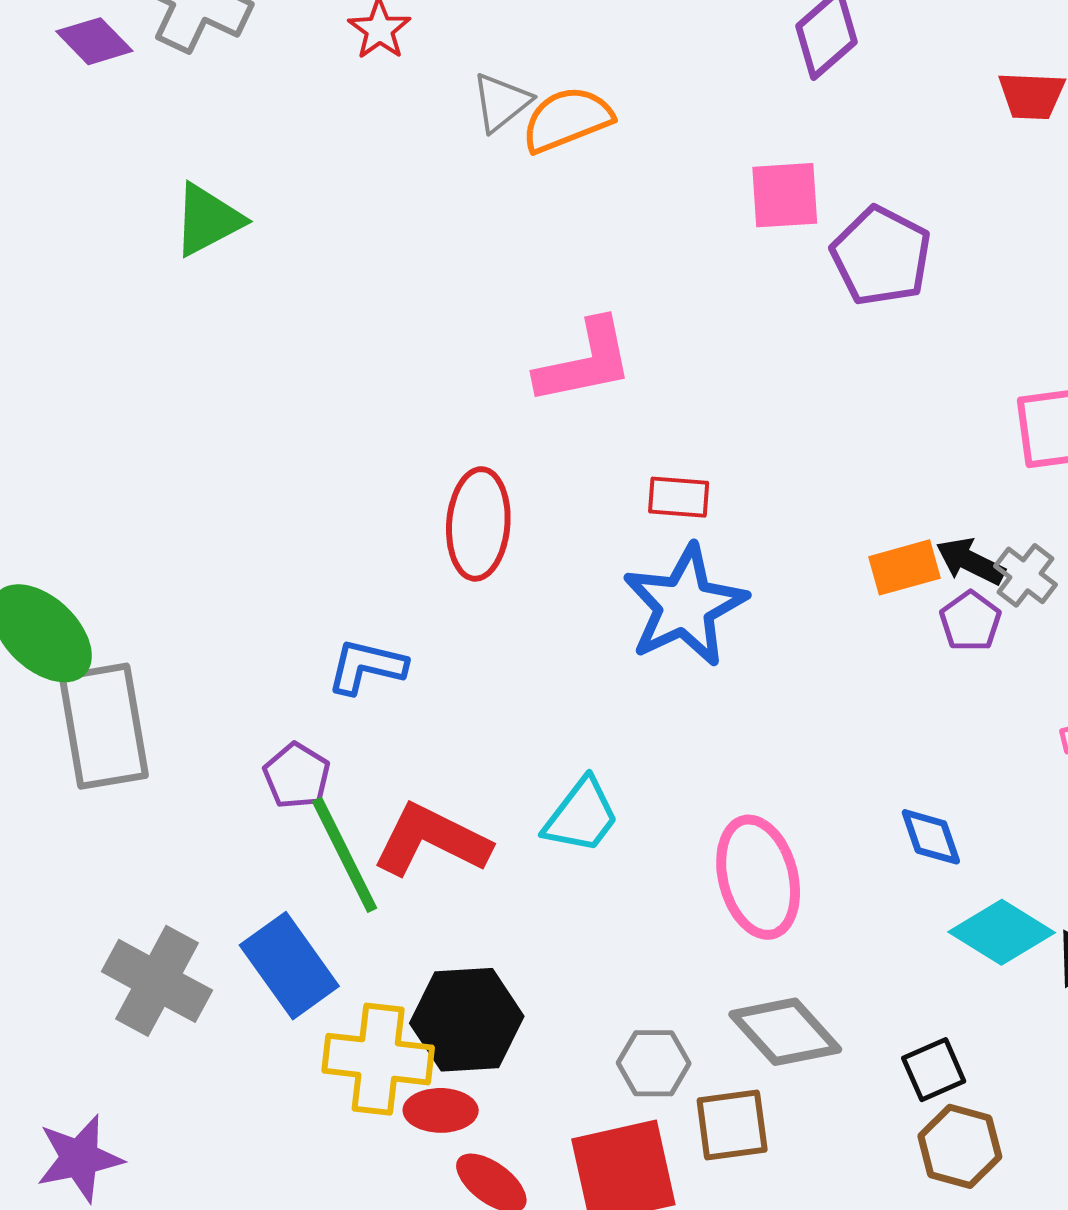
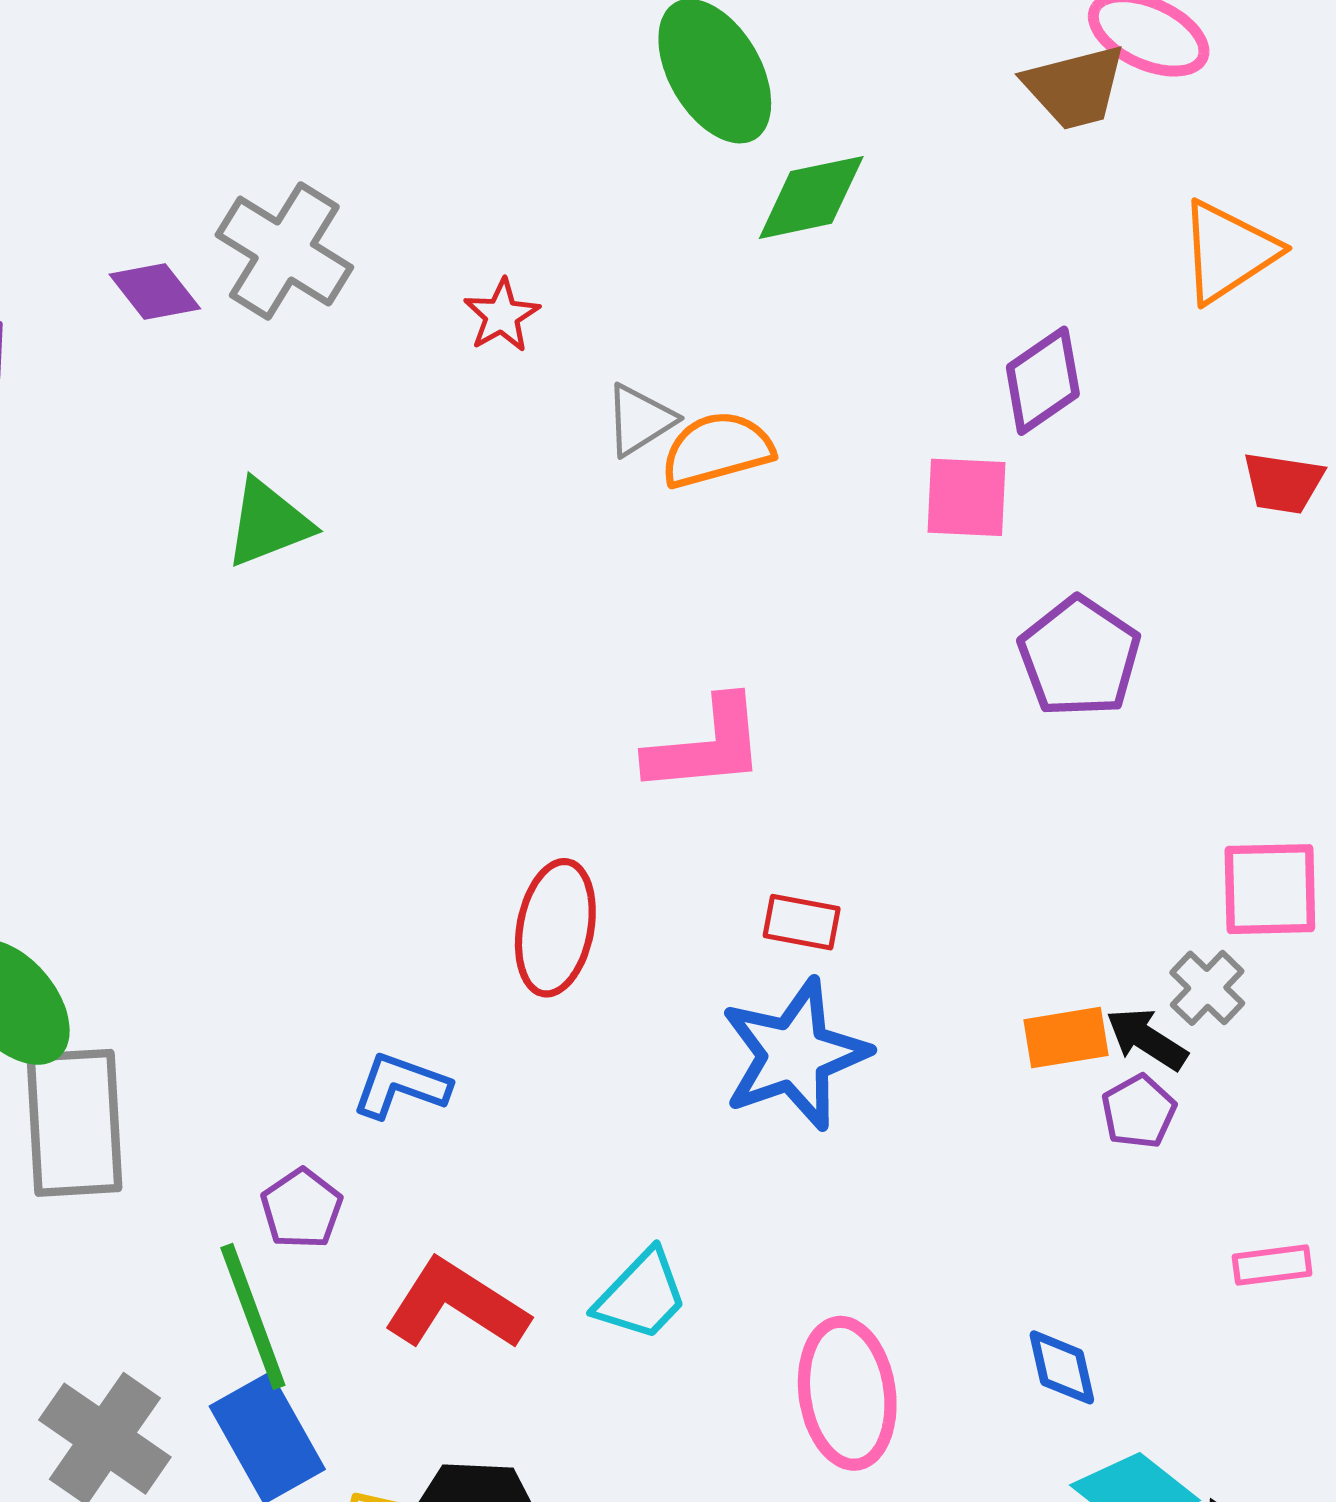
pink square: (785, 195) -> (966, 497), moved
gray cross: (1026, 575) -> (1207, 988), moved
green line: (345, 855) -> (253, 1316), moved

